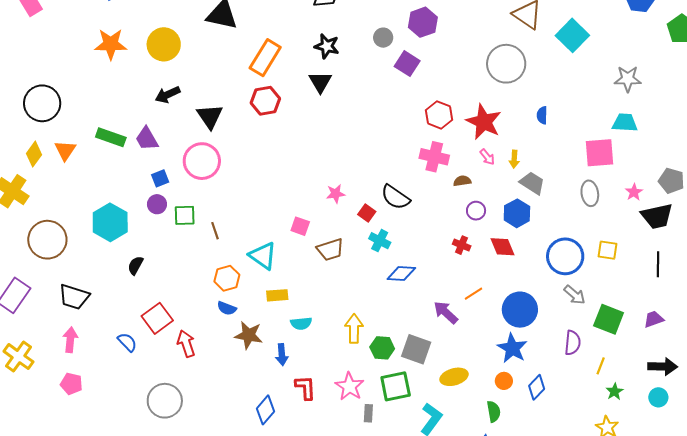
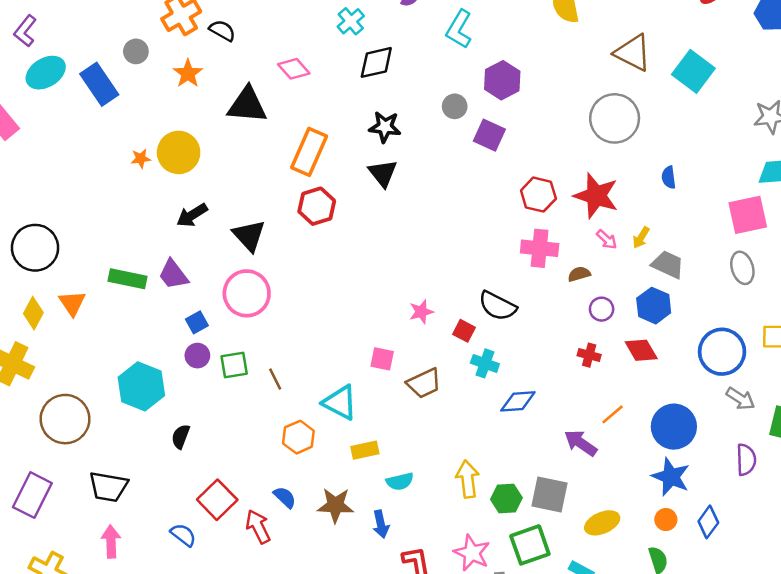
orange star: (111, 44) -> (141, 159), moved, size x0.5
yellow arrow: (514, 159) -> (641, 238), turned 36
blue semicircle: (227, 308) -> (285, 497), moved, turned -150

